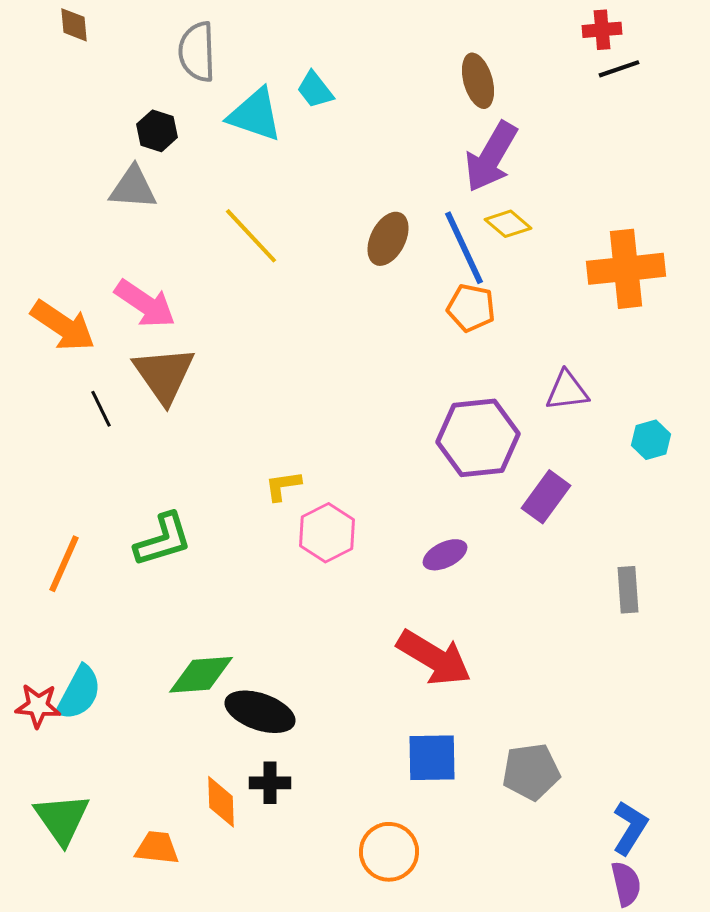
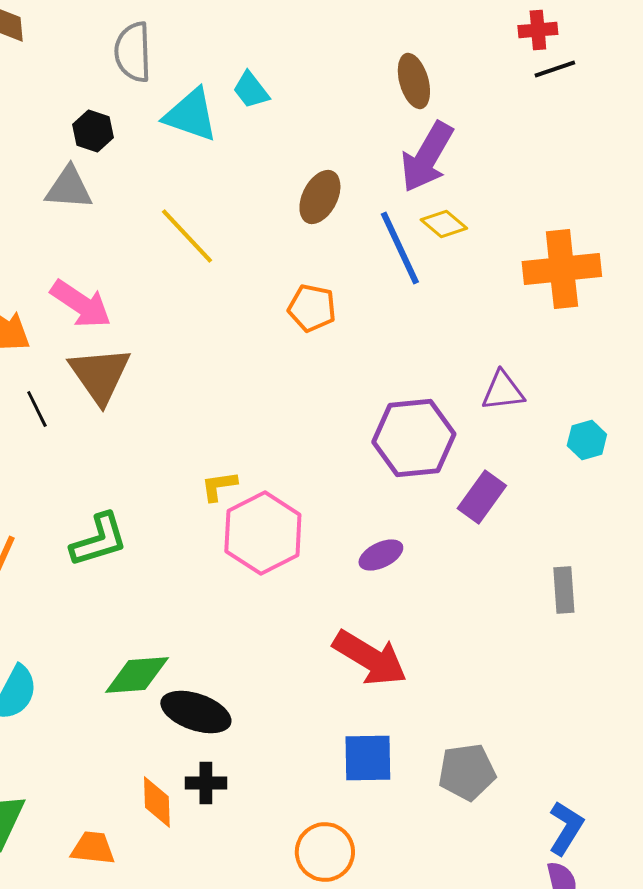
brown ellipse: (388, 239) -> (320, 197), moved
orange pentagon: (471, 308) -> (312, 308), moved
pink hexagon: (327, 533) -> (263, 533), size x1.4

